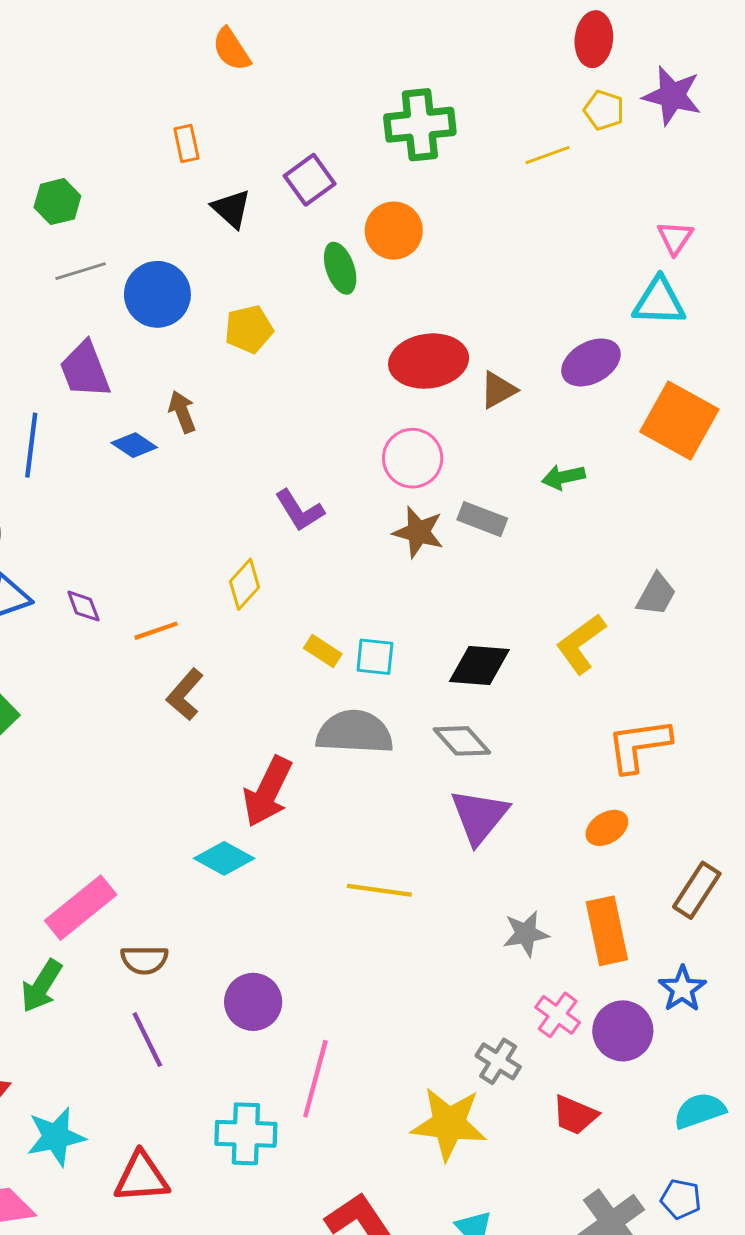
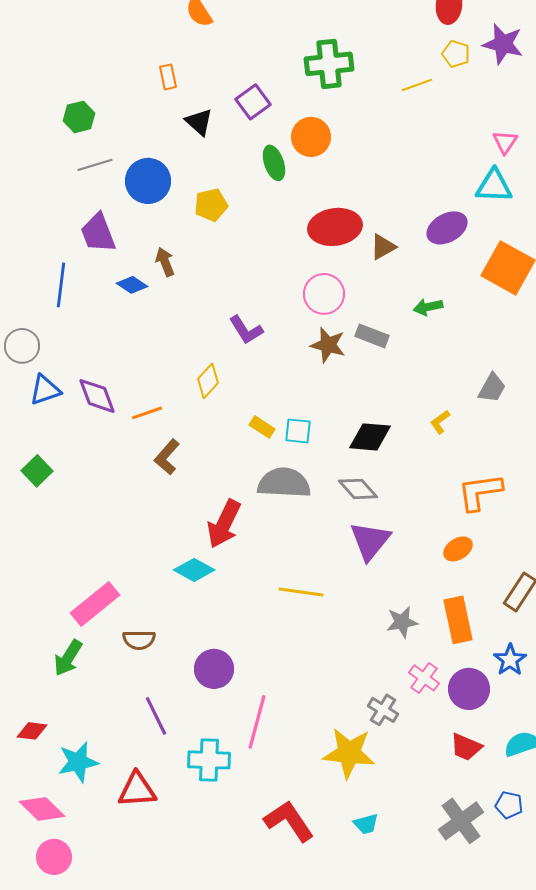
purple diamond: (83, 606) -> (97, 396), size x1.6
yellow L-shape: (581, 644) -> (440, 422), size x0.6
purple line: (147, 1040) -> (156, 716), moved
red trapezoid: (575, 1115) -> (466, 747), moved

